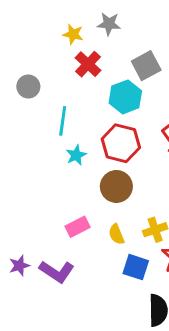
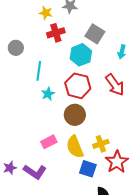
red cross: (88, 64) -> (56, 33), turned 30
gray square: (146, 66) -> (95, 34), turned -30
yellow semicircle: (116, 234) -> (75, 147), size x1.6

